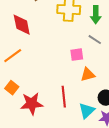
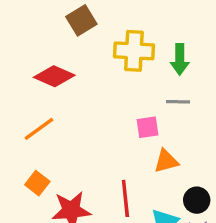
red diamond: (22, 25) -> (54, 76), turned -55
gray line: (95, 40) -> (178, 102), turned -32

